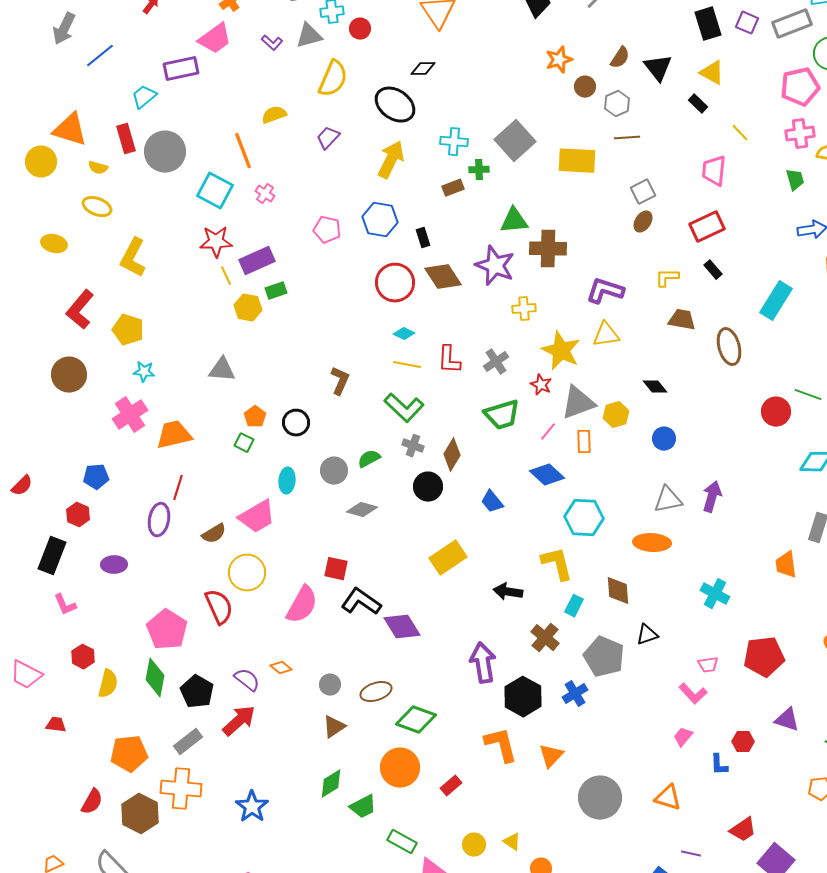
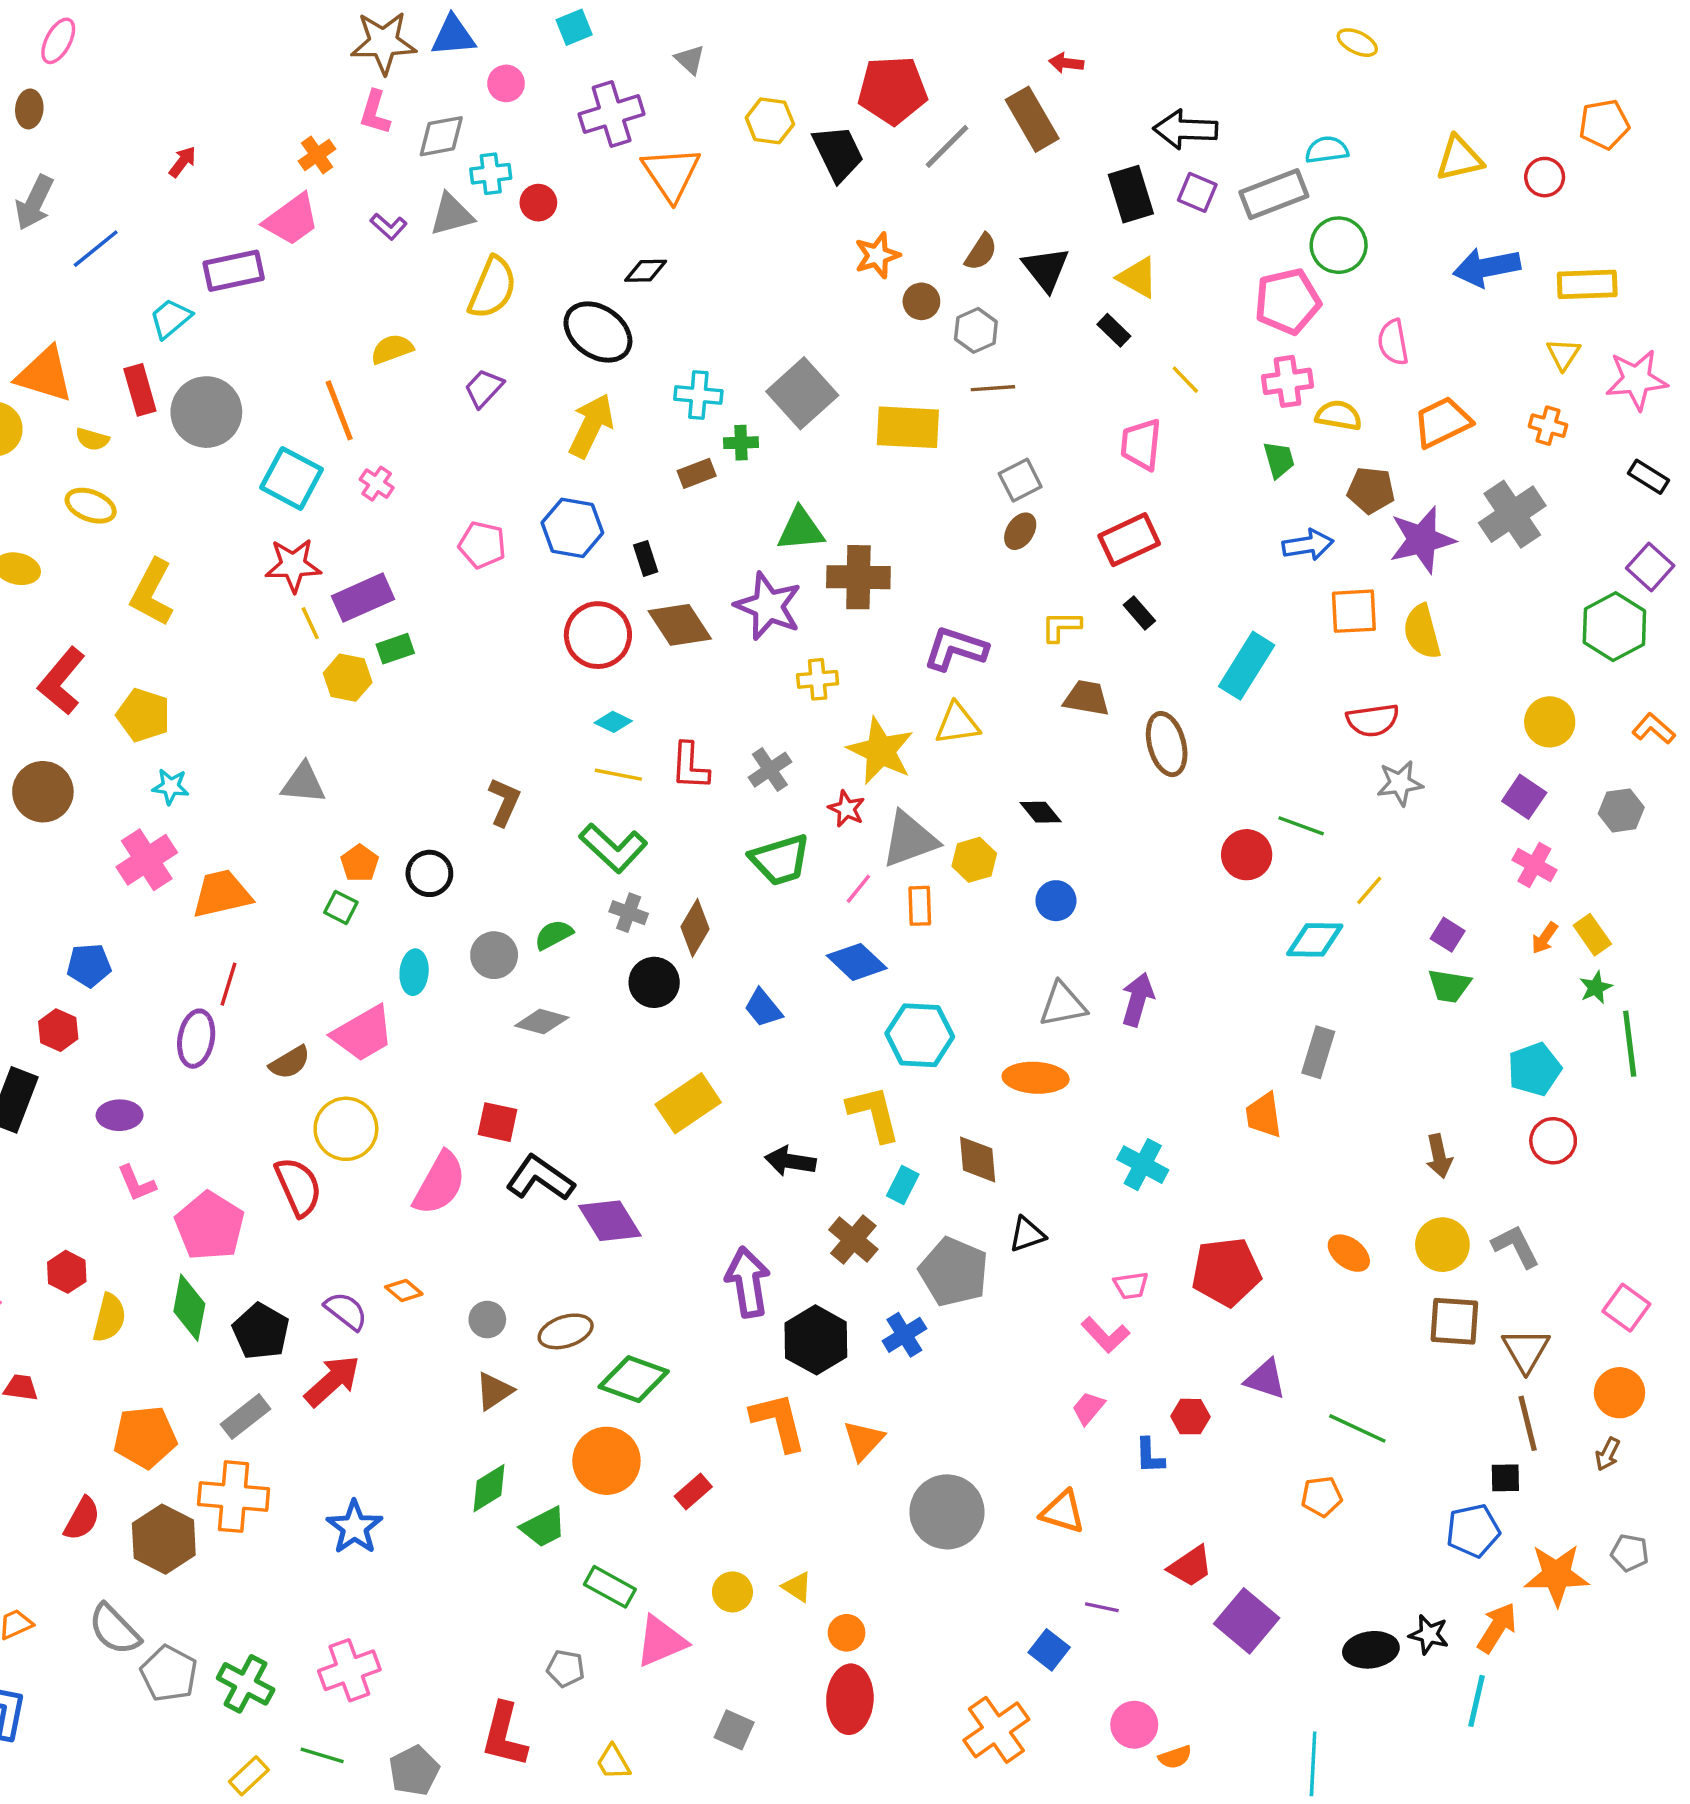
pink L-shape: (65, 605) -> (137, 1183), moved

